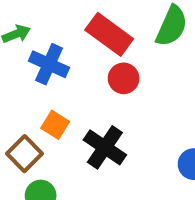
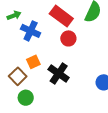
orange square: (55, 125) -> (33, 62), turned 32

